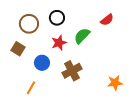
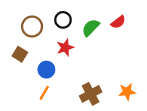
green semicircle: (82, 36) -> (91, 28), moved
brown cross: (72, 71) -> (91, 94), moved
orange line: (31, 88) -> (44, 93), moved

